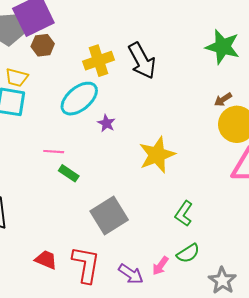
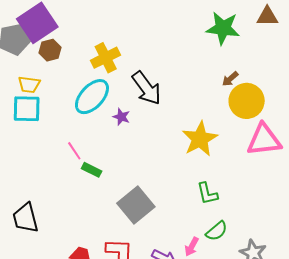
black arrow: (142, 61) -> (147, 88), moved
pink line: (54, 152) -> (74, 151), turned 60
yellow star: (157, 155) -> (200, 139), moved
green L-shape: (184, 214) -> (207, 194), turned -40

